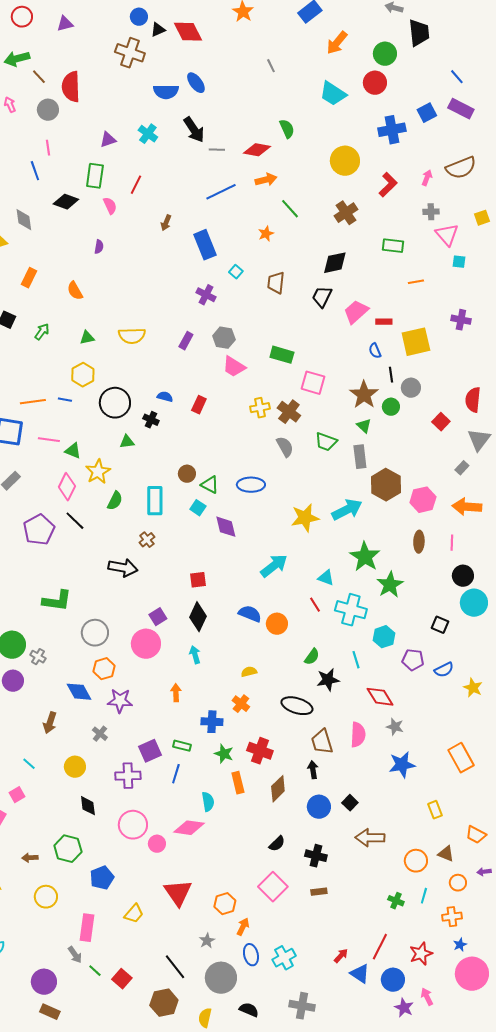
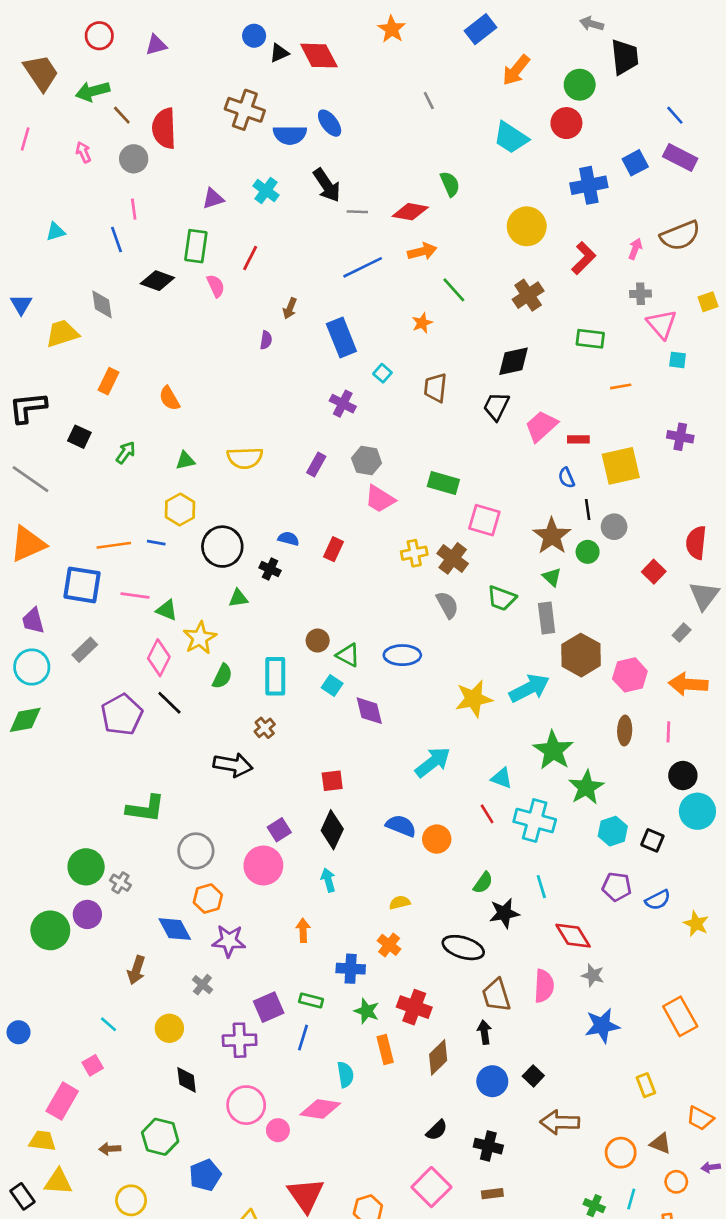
brown cross: (130, 53) -> (245, 110), moved
purple semicircle: (99, 247) -> (266, 340), moved
cyan hexagon: (384, 637) -> (613, 831), moved

